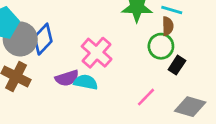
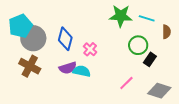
brown semicircle: (168, 26) -> (166, 32), moved
blue diamond: (43, 39) -> (65, 39), moved, turned -30
pink cross: (97, 53) -> (90, 49), size x0.6

